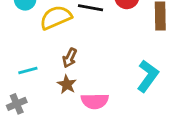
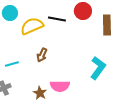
brown star: (67, 84) -> (40, 93), moved

